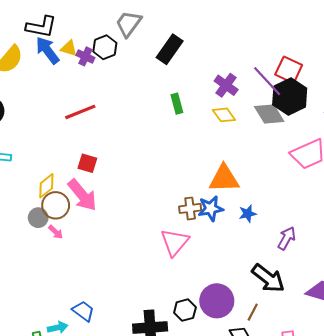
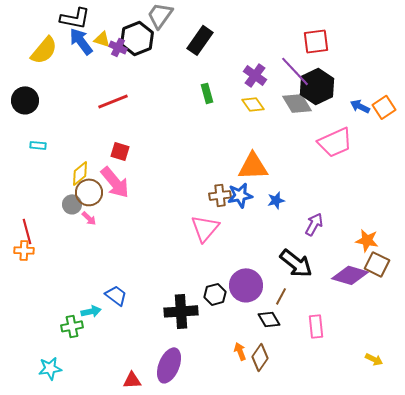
black hexagon: (105, 47) -> (137, 38), size x1.4
red square: (289, 70) -> (316, 41), moved, turned -32

